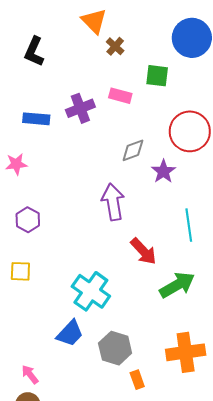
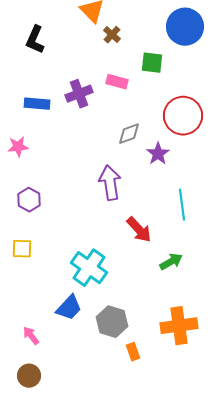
green arrow: (177, 285) -> (171, 262), size x0.7
pink arrow: (30, 374) -> (31, 336), moved

